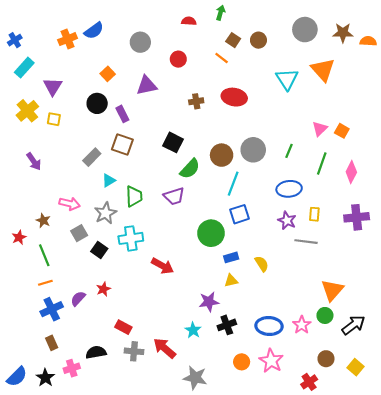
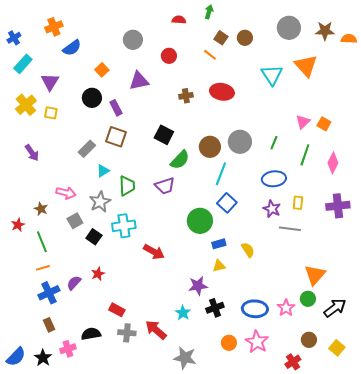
blue semicircle: (94, 31) -> (72, 48), moved
orange cross: (68, 39) -> (54, 27), moved
blue square: (239, 214) -> (227, 203), turned -30

